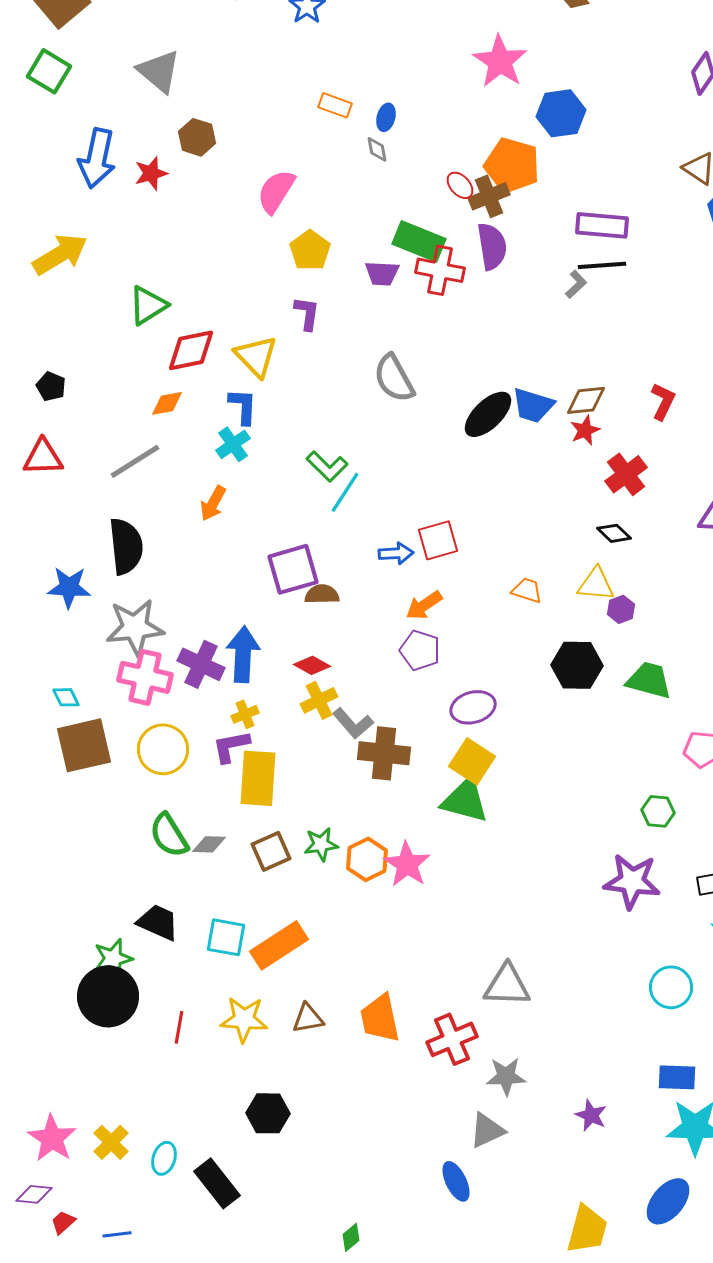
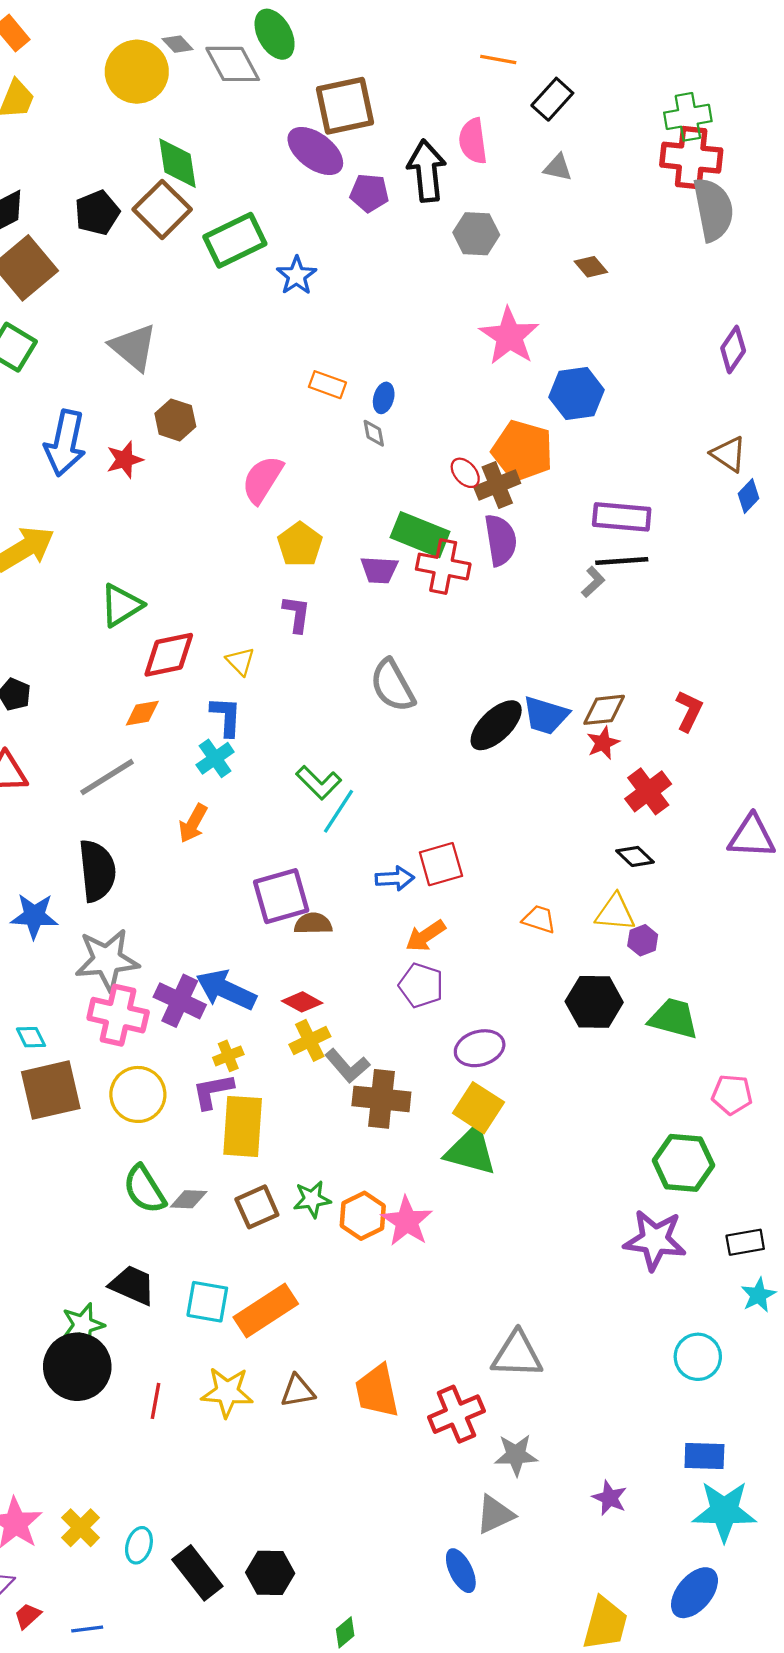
yellow triangle: (256, 356) -> (240, 661), size x0.6
blue arrow: (243, 654) -> (226, 990), turned -68
green hexagon: (658, 811) -> (683, 1163), size x1.6
black hexagon: (268, 1113) -> (270, 1573), moved

